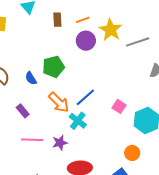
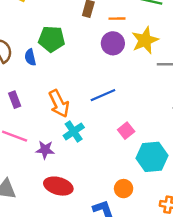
green pentagon: (53, 67) -> (52, 39), moved
blue semicircle: (31, 78) -> (30, 57), moved
blue line: (85, 97) -> (103, 95), moved

